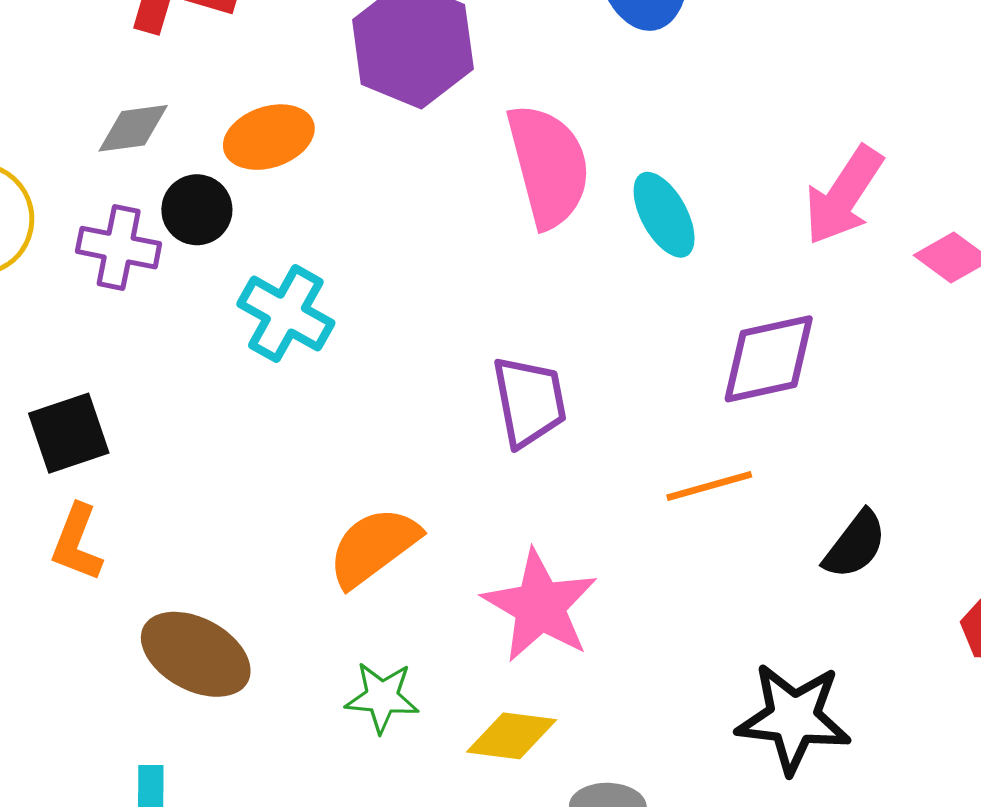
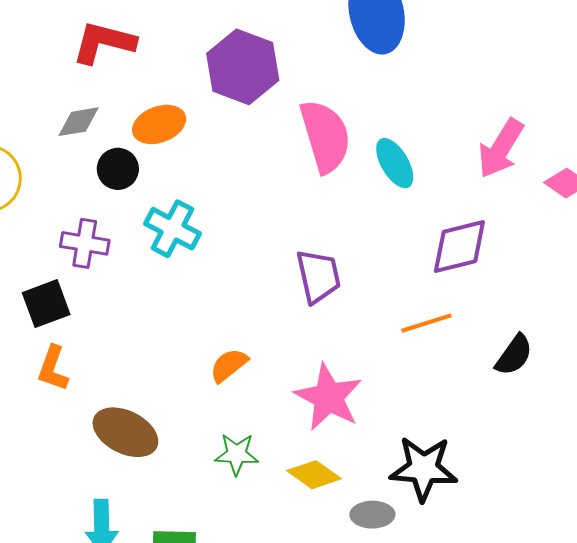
purple cross: (119, 248) -> (85, 243), moved
orange semicircle: (374, 547) -> (229, 365), size x0.7
black star: (793, 718) -> (424, 469), moved
yellow diamond: (511, 736) -> (314, 475), turned 30

